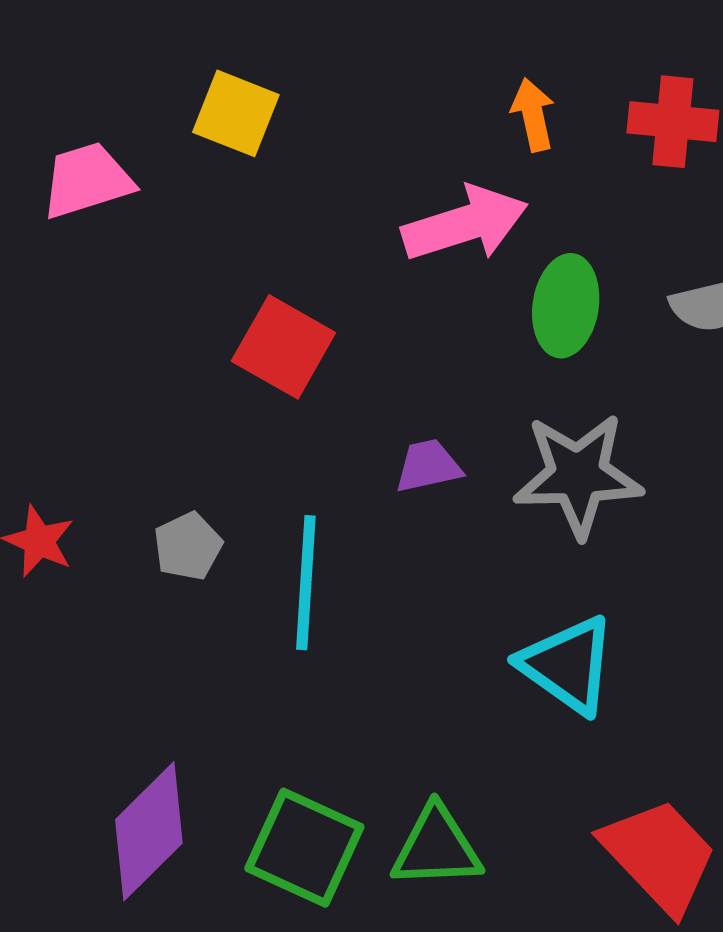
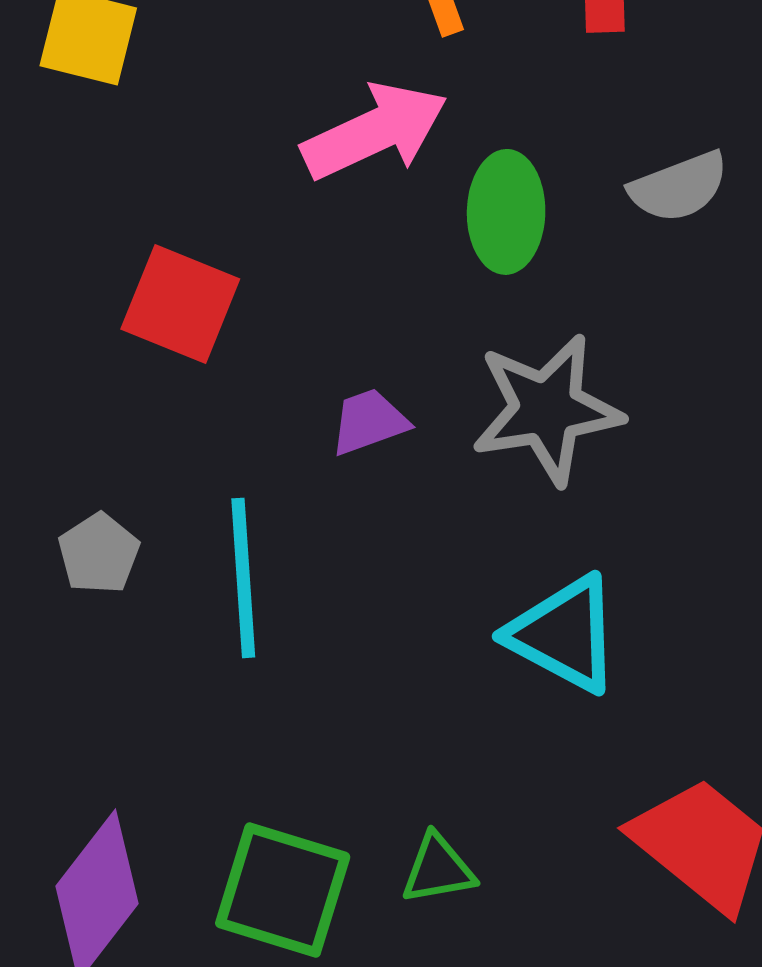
green triangle: (437, 847) -> (438, 869), size x0.7

